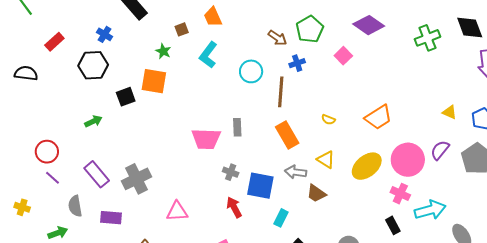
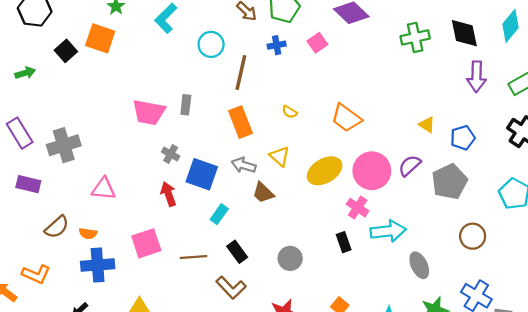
blue cross: (297, 63) -> (277, 45), moved
black square: (126, 97) -> (66, 51), turned -30
orange trapezoid: (378, 117) -> (346, 118), turned 60

